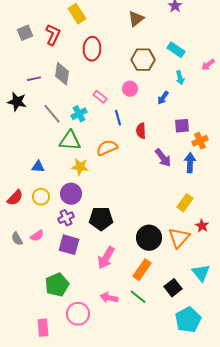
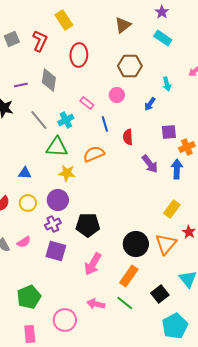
cyan rectangle: (176, 50) -> (163, 38), moved
green pentagon: (57, 285) -> (29, 297), moved

